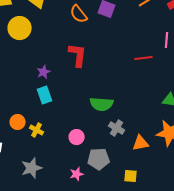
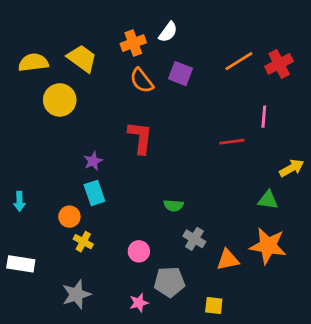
green semicircle: (102, 104) -> (174, 206), size x0.6
orange circle: (18, 122) -> (69, 217), moved

